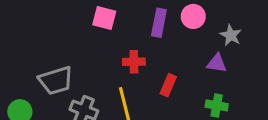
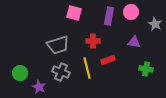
purple triangle: (217, 63) -> (134, 42), moved
gray trapezoid: (56, 80) -> (58, 45), moved
red rectangle: (168, 85) -> (108, 60), moved, turned 48

